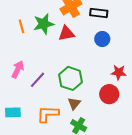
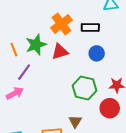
pink arrow: (18, 69) -> (15, 93), turned 42
green hexagon: (71, 78) -> (84, 88), moved
purple line: (37, 80) -> (24, 72), moved

